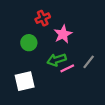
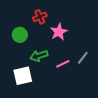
green circle: (29, 43) -> (20, 35), moved
green arrow: (57, 60) -> (39, 56), moved

